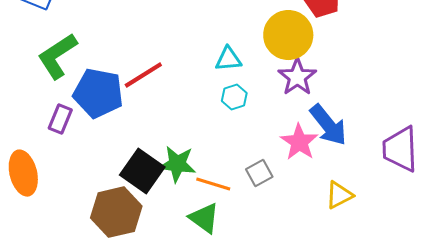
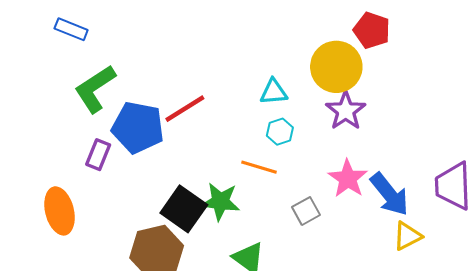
blue arrow: (328, 125) -> (390, 194), moved
orange line: (213, 184) -> (259, 167), moved
yellow triangle: (339, 195) -> (407, 236), moved

